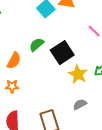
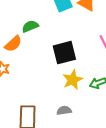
green semicircle: (37, 45) -> (30, 26), moved

